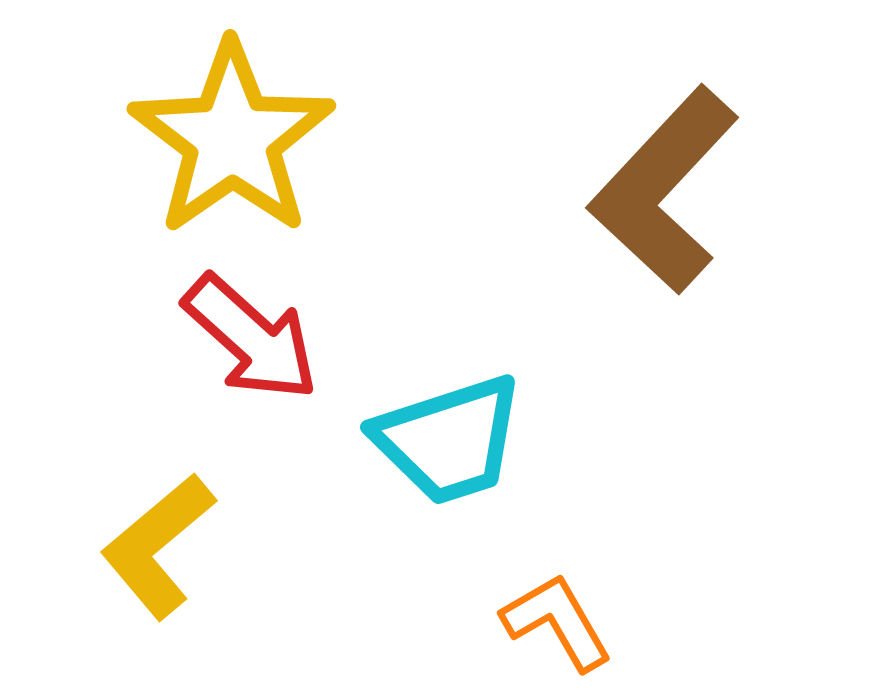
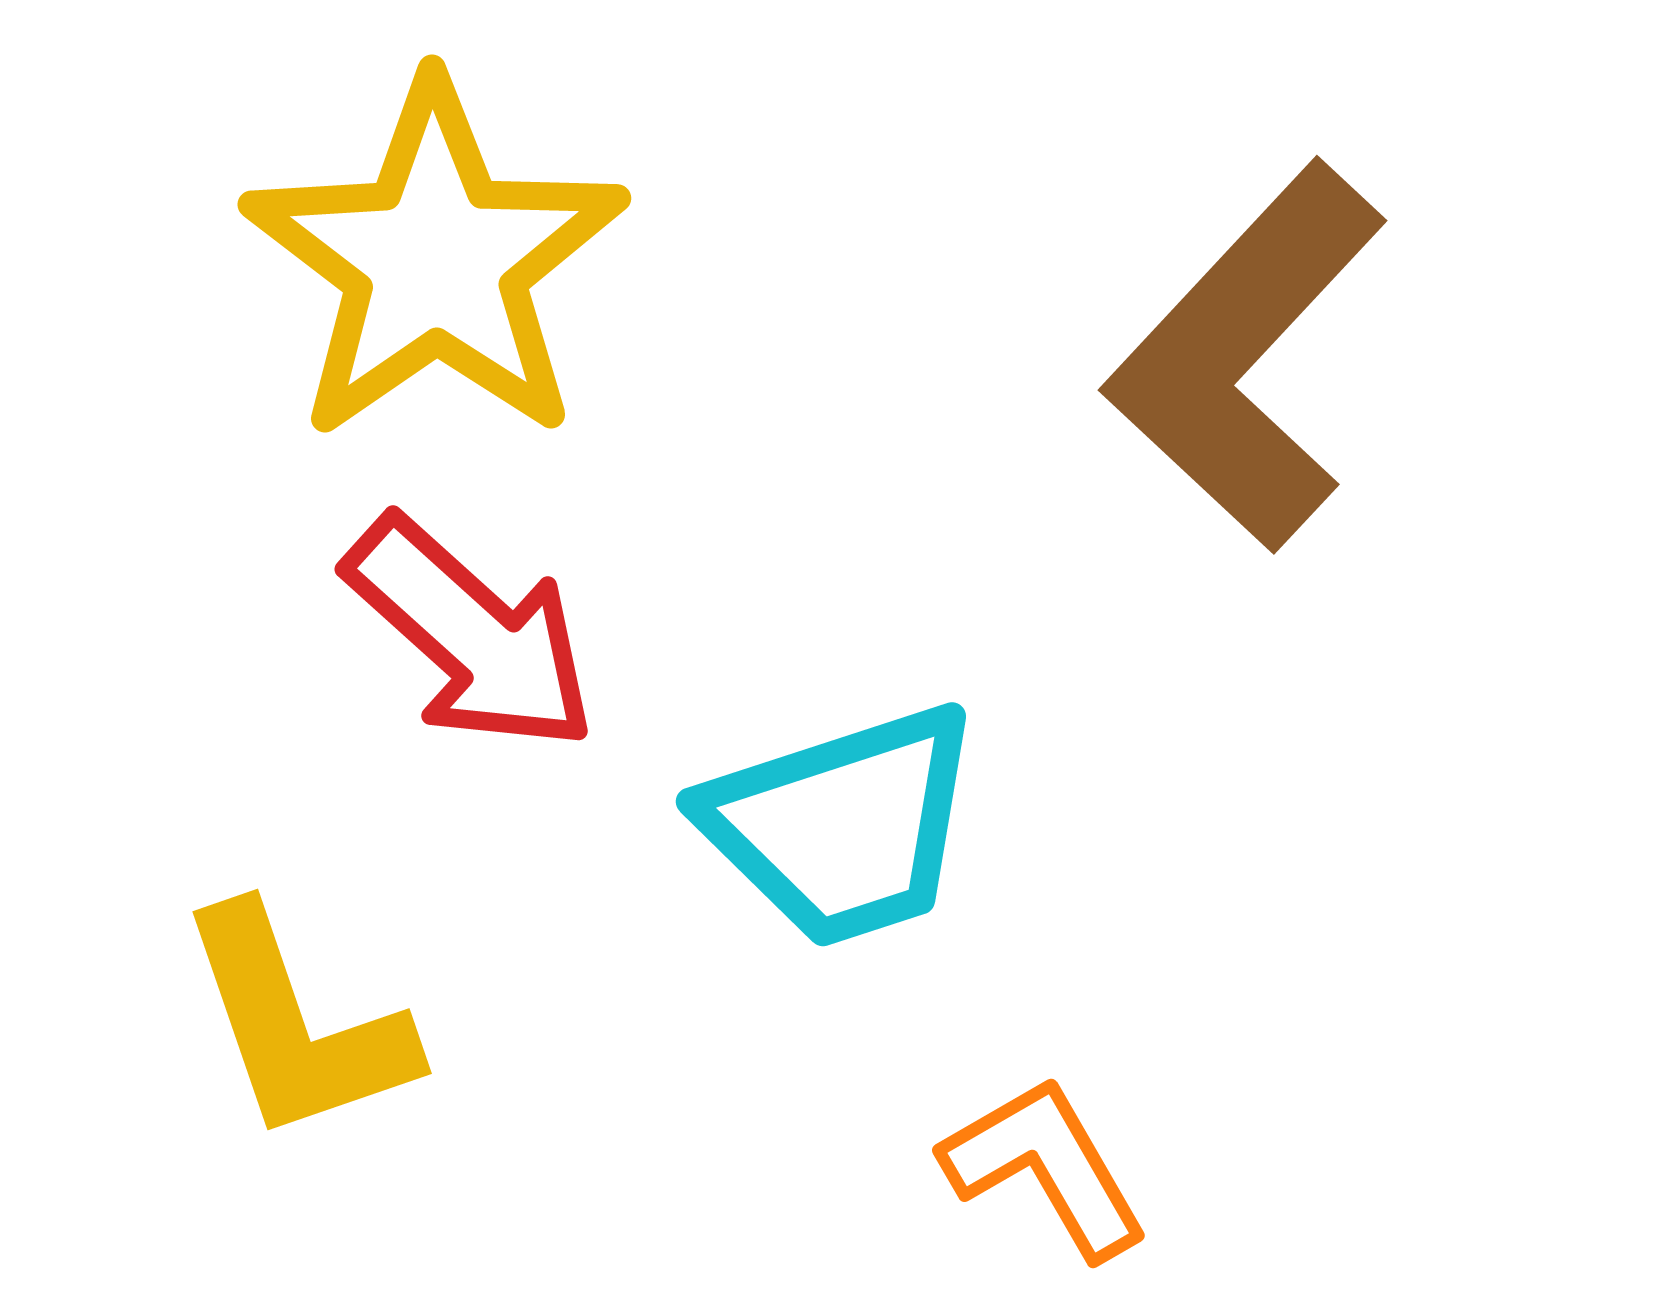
yellow L-shape: (158, 546) -> (296, 1025), turned -69

